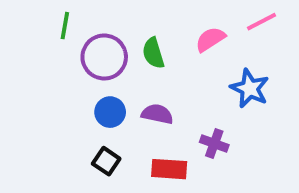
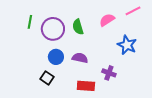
green line: (65, 26) -> (30, 22), moved
black square: (106, 161) -> (47, 78), moved

